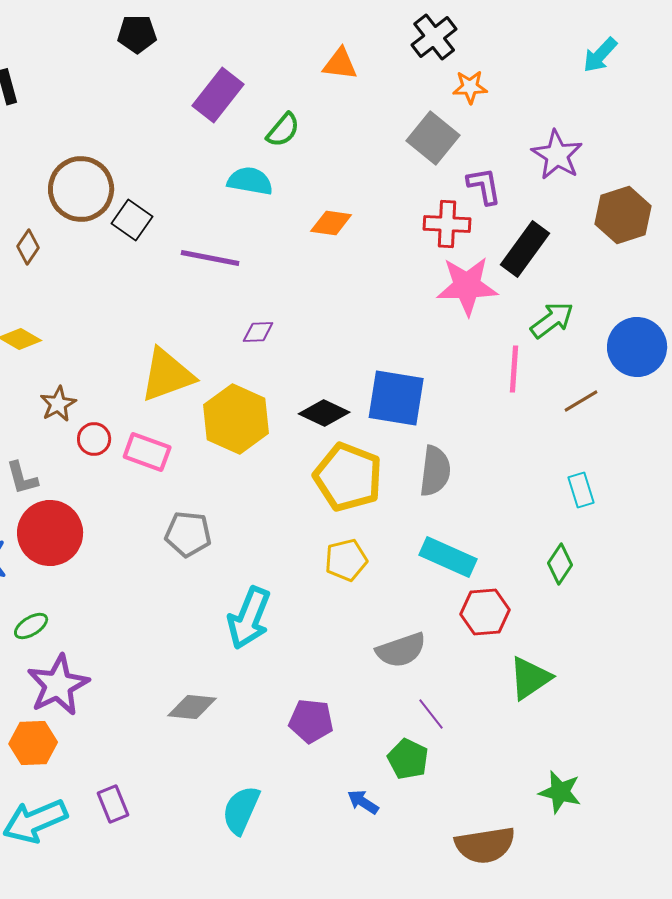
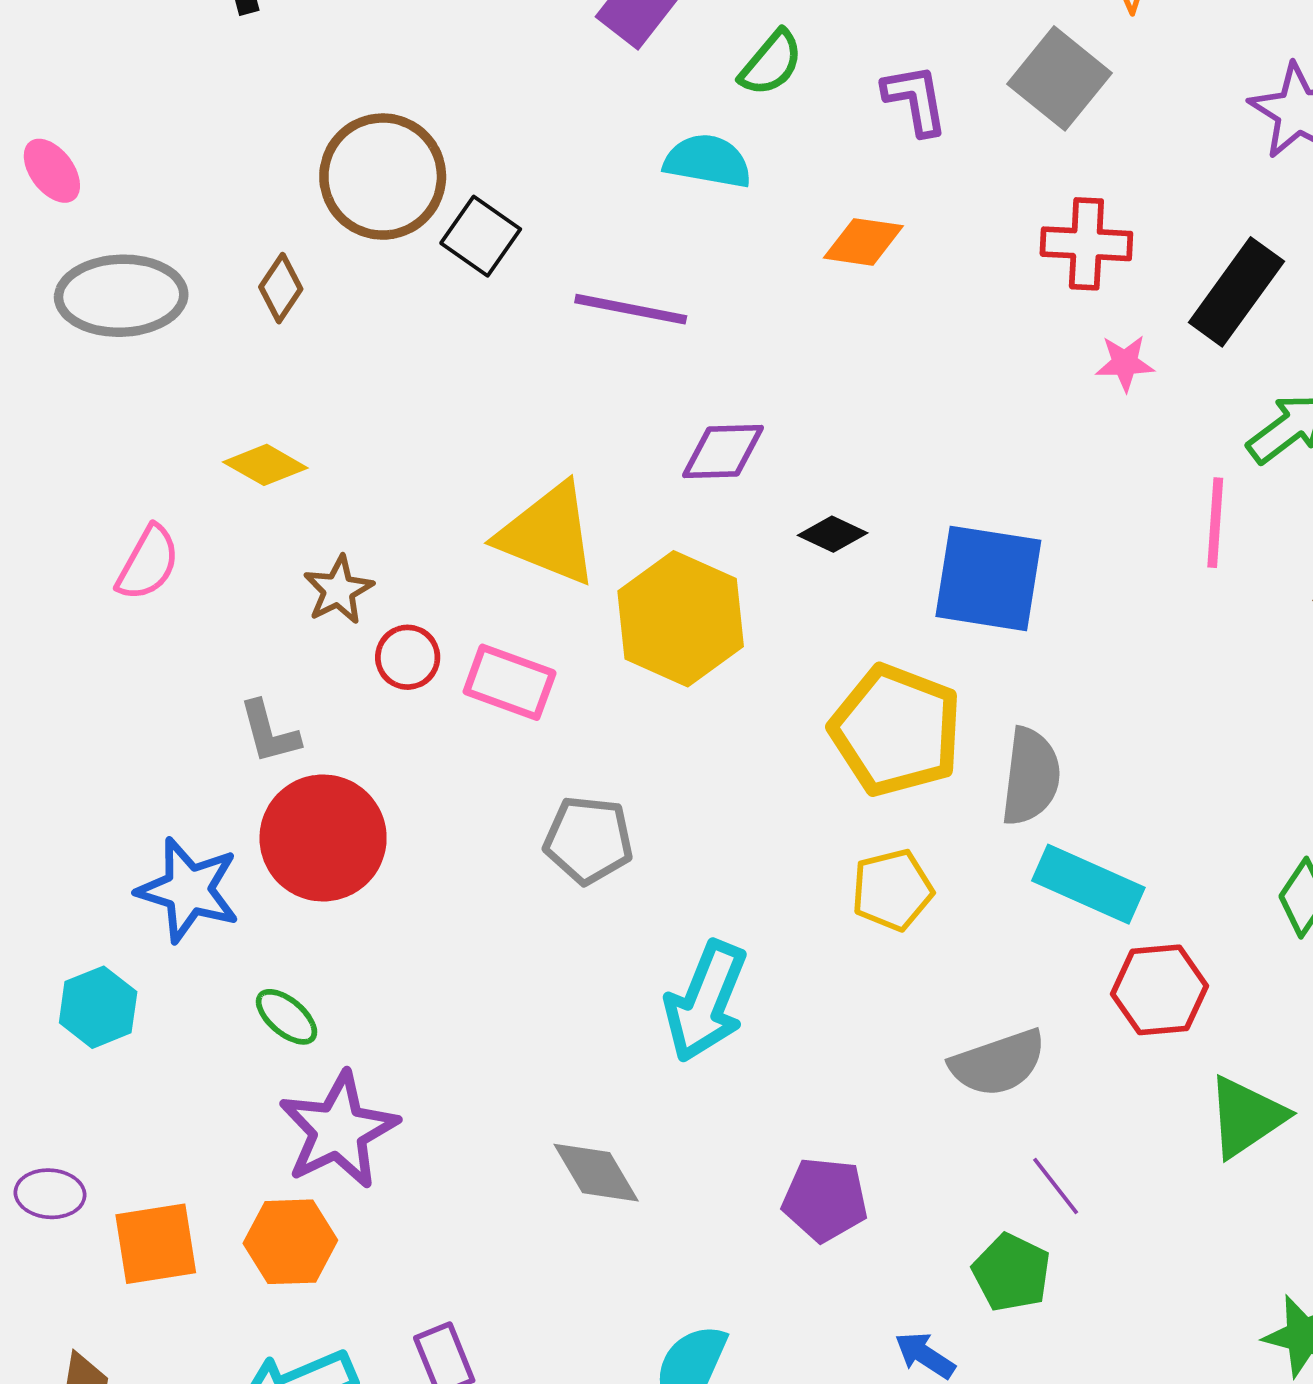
purple L-shape: (484, 186) -> (915, 100), moved
pink star: (467, 286) -> (1125, 363), size x0.5
purple diamond: (258, 332) -> (723, 451), size x1.4
yellow triangle: (167, 375) -> (548, 534), turned 42
black diamond: (324, 413) -> (833, 534), moved, size x0.7
gray semicircle: (435, 471) -> (1031, 776), moved
green ellipse: (31, 626) -> (287, 1017), turned 72
gray diamond: (192, 707) -> (596, 1173), turned 54

